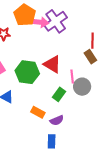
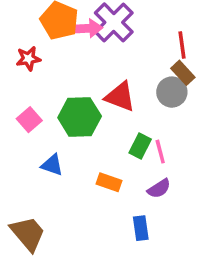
pink line: (72, 76) -> (160, 152), moved
gray circle: (82, 87) -> (172, 92), moved
purple semicircle: (57, 120) -> (159, 189), moved

